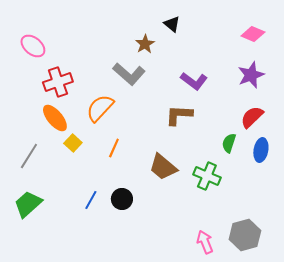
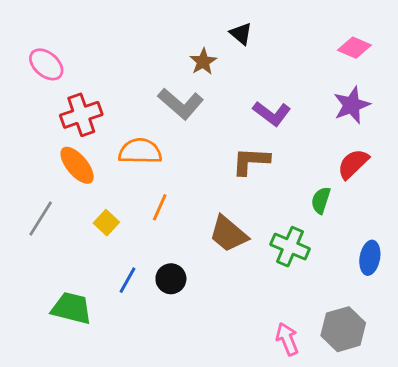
orange semicircle: (100, 108) -> (140, 151), turned 48
yellow square: (73, 143) -> (106, 223), moved
blue ellipse: (261, 150) -> (370, 258), moved
green trapezoid: (28, 204) -> (71, 308), moved, turned 56

